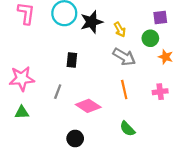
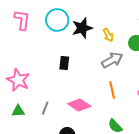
gray arrow: (124, 57) -> (112, 60), turned -60
pink star: (22, 79) -> (18, 80), turned 30
gray line: (58, 92) -> (45, 108), moved

